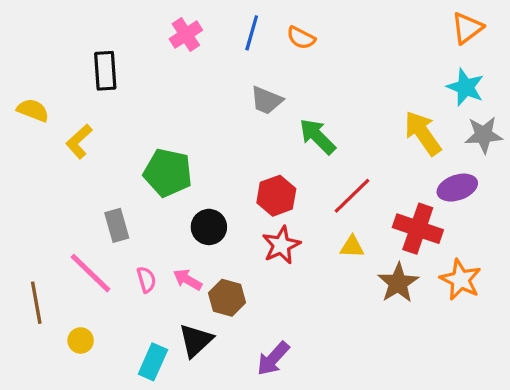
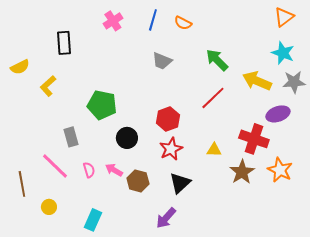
yellow semicircle: (33, 110) -> (20, 67), turned 132
yellow arrow: (423, 133) -> (257, 81), turned -32
green arrow: (317, 137) -> (217, 60), moved
red line: (352, 196) -> (213, 98), moved
black triangle: (196, 340) -> (180, 183), moved

